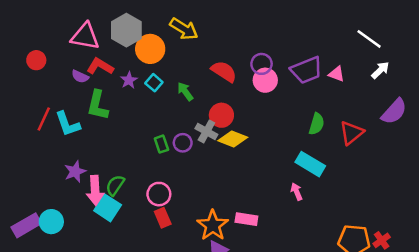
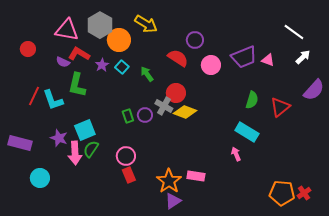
purple circle: (261, 64) -> (195, 40), moved
purple star: (75, 172) -> (59, 138), turned -30
cyan square: (108, 208) -> (85, 130), moved, turned 35
purple rectangle: (26, 225) -> (20, 143), moved, turned 45

